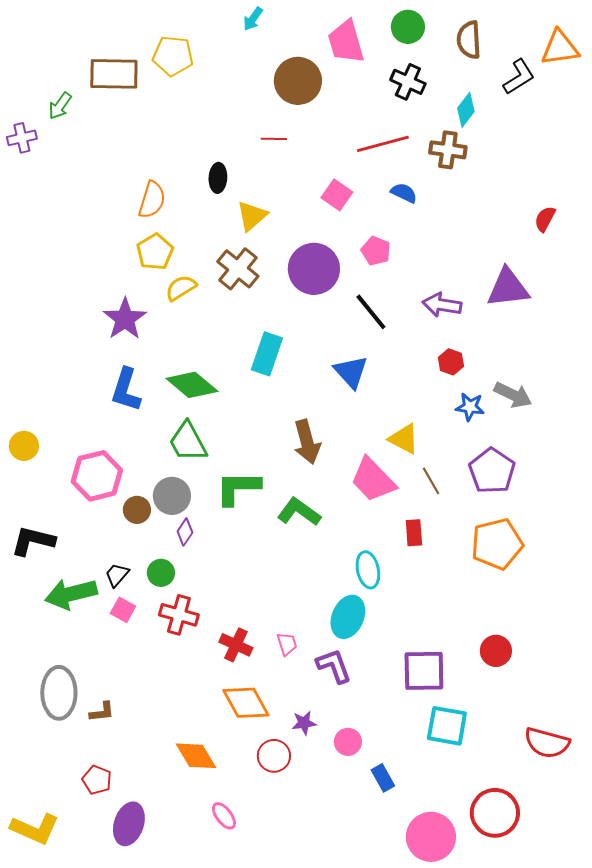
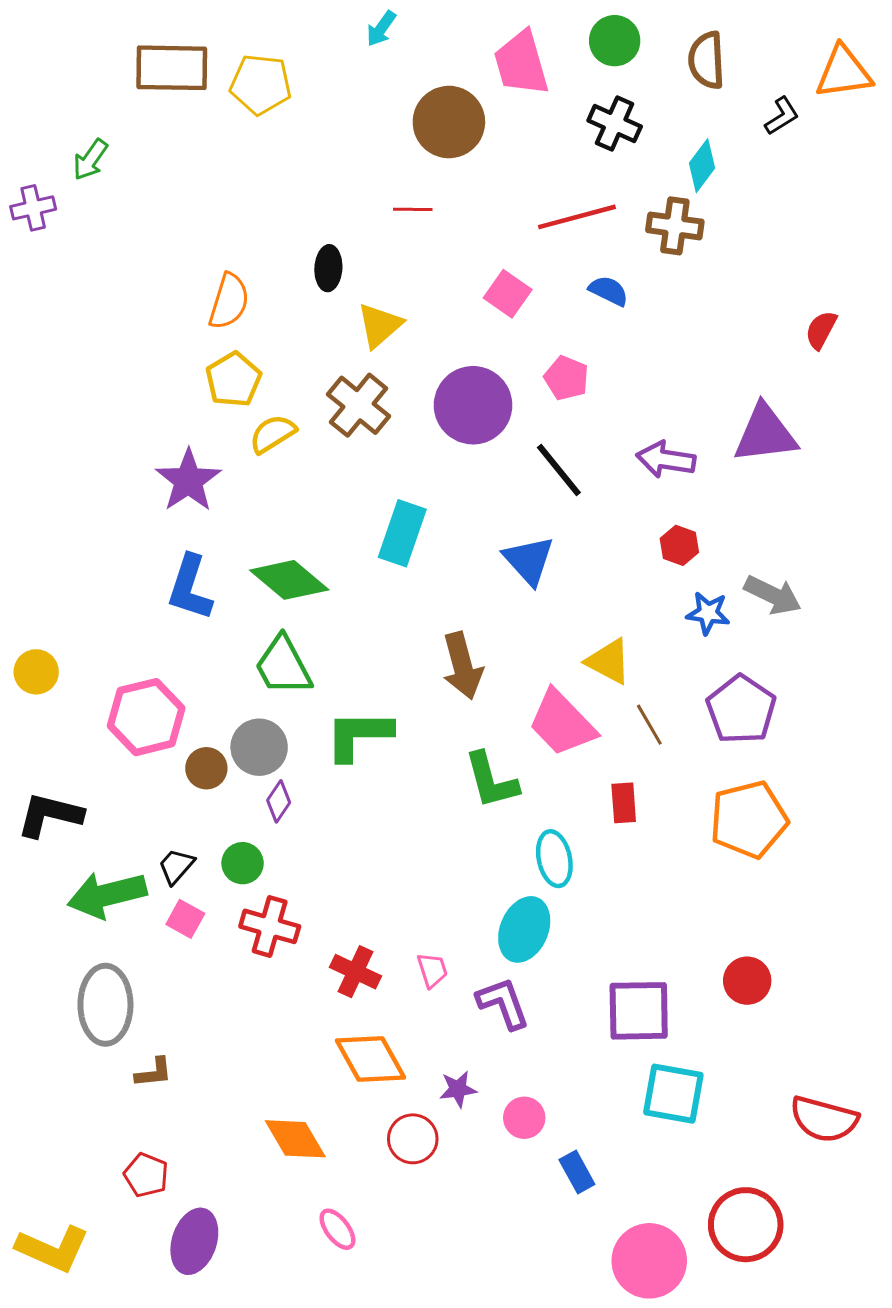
brown rectangle: (114, 74) -> (172, 68), moved
black L-shape: (519, 77) -> (782, 116), size x0.7
green L-shape: (299, 512) -> (491, 780), moved, turned -141
gray ellipse: (59, 693) -> (105, 1005), moved

